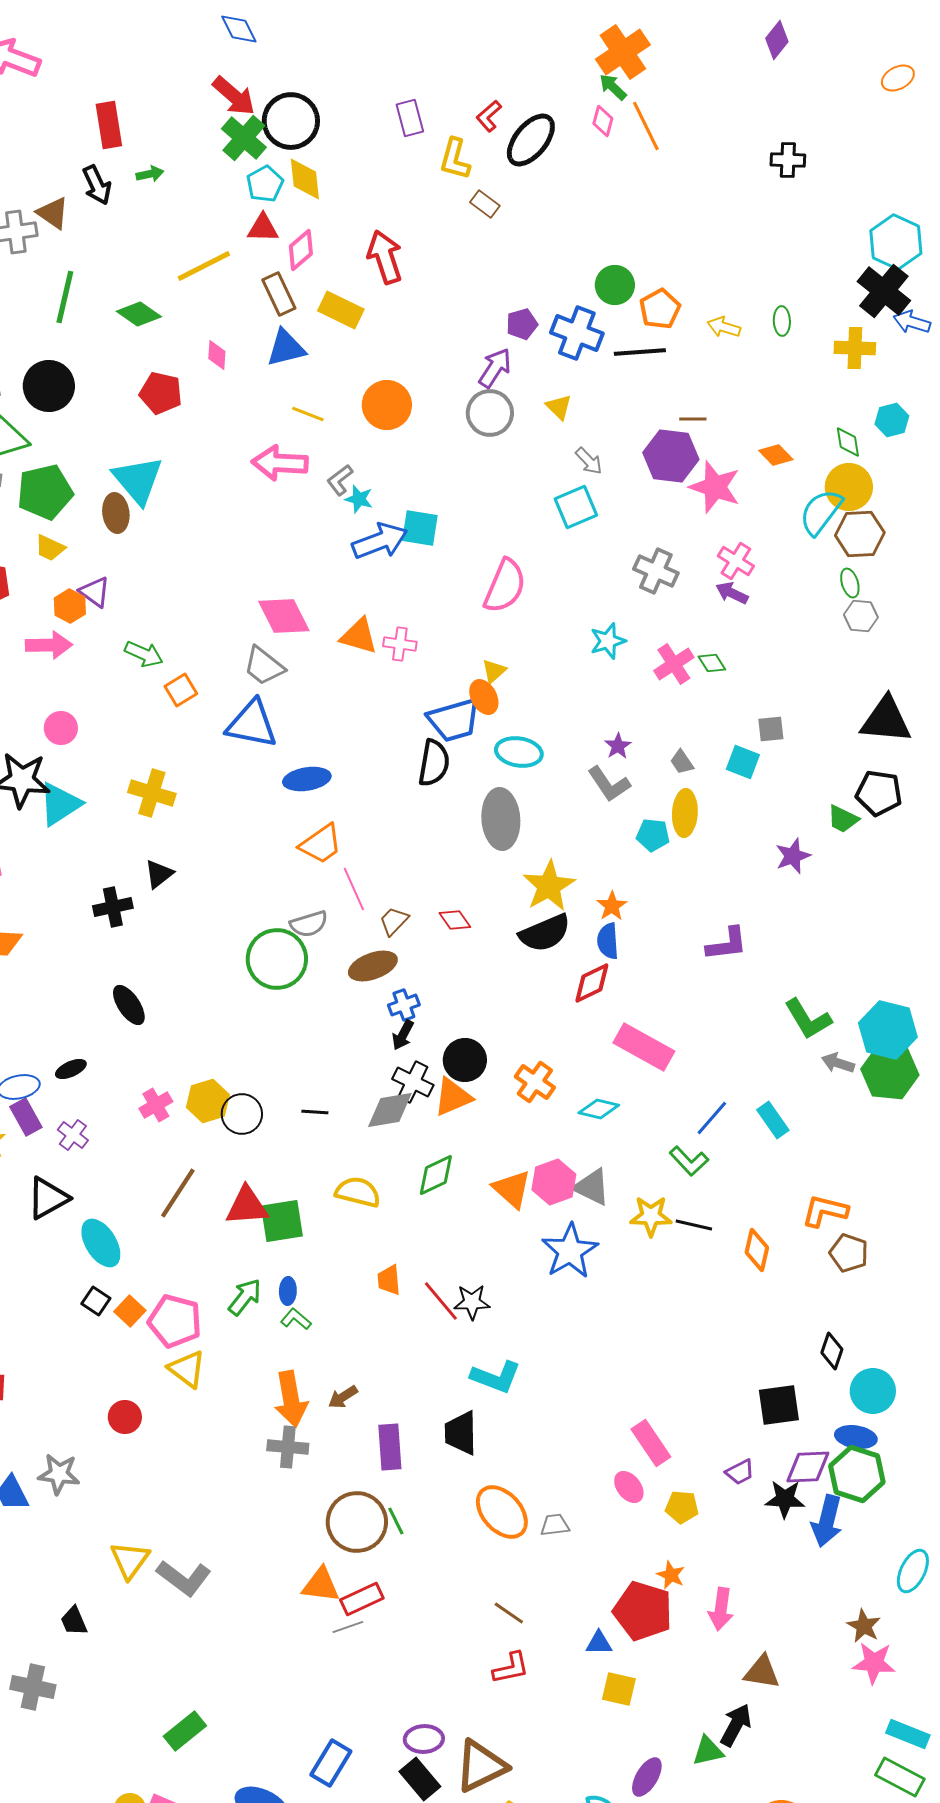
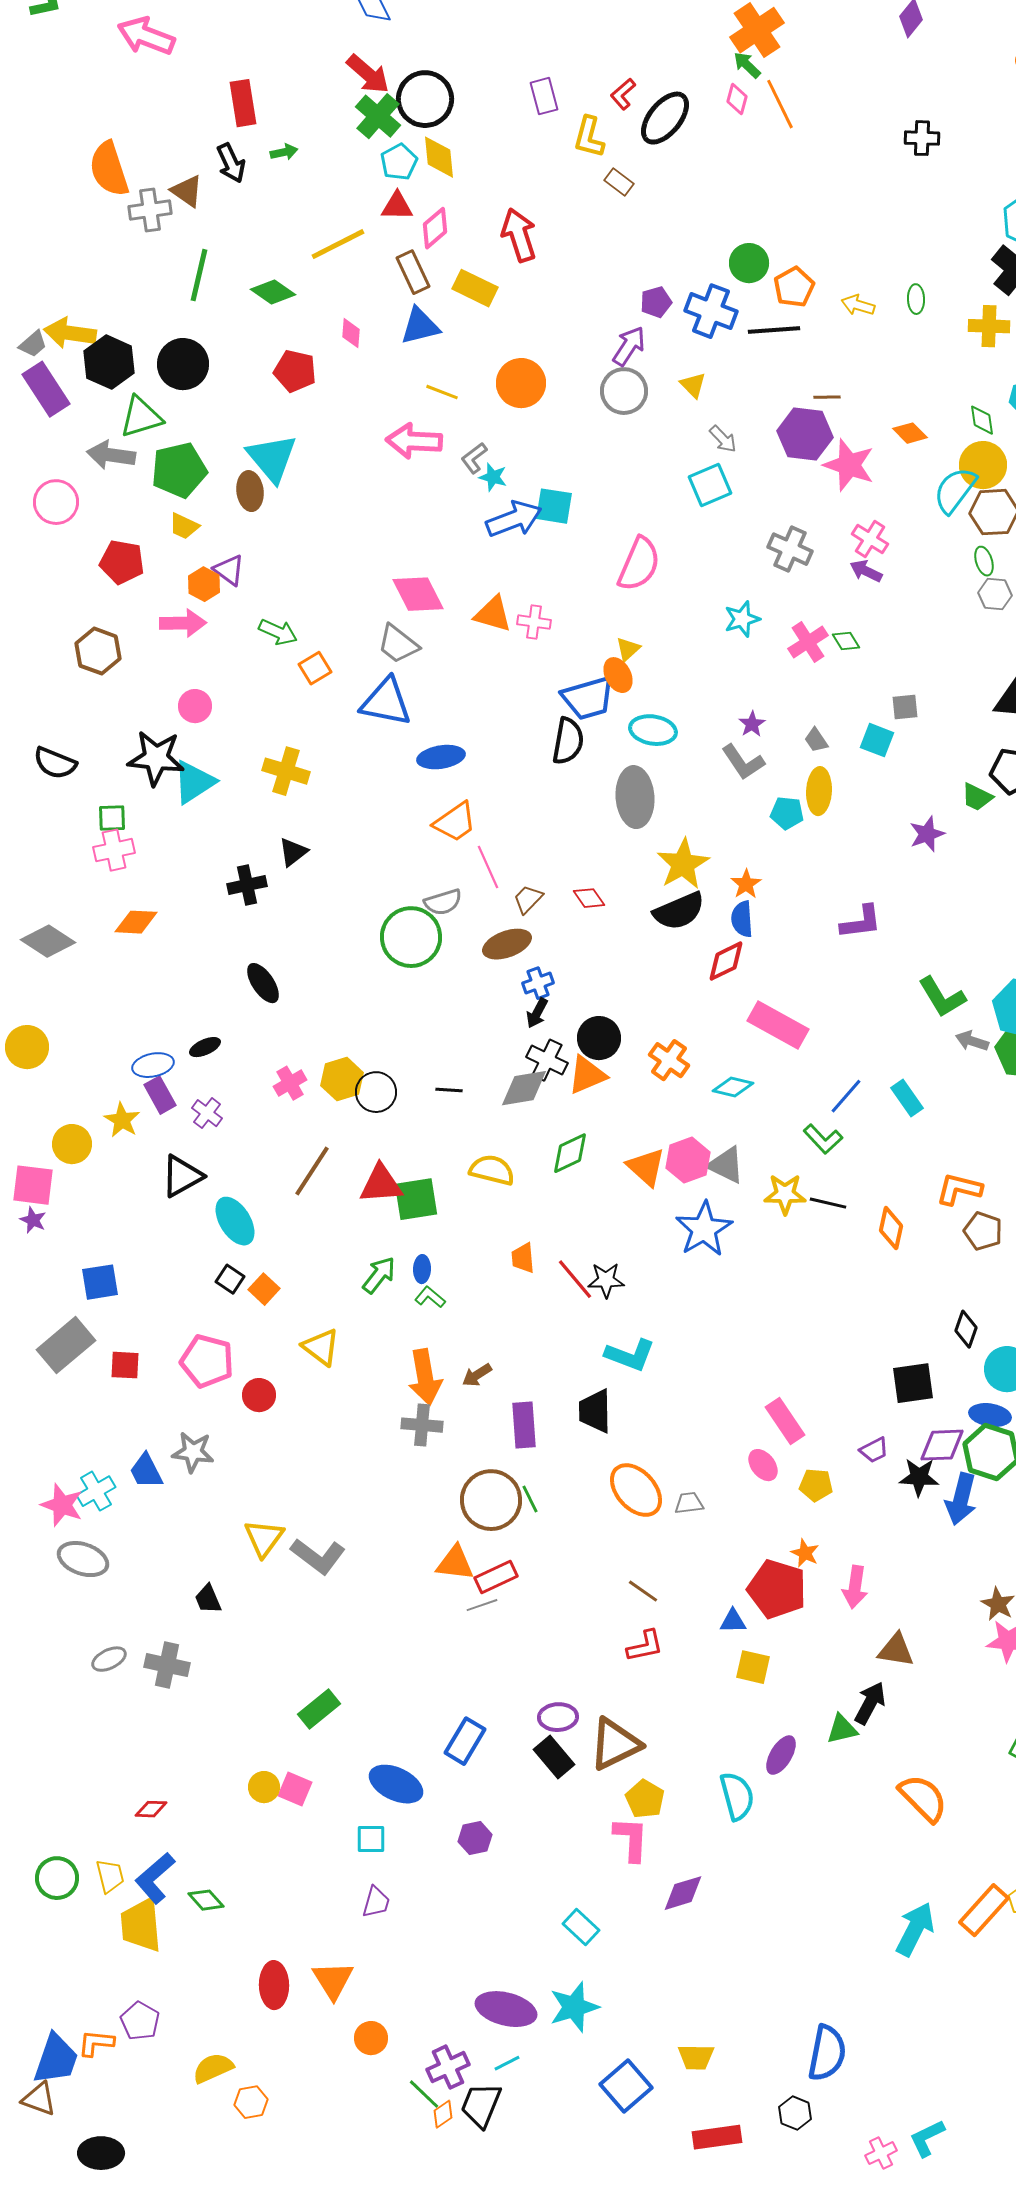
pink pentagon: (175, 1321) -> (207, 1361), moved

